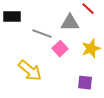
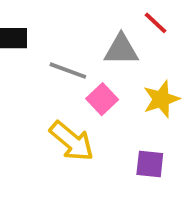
yellow arrow: (30, 71) -> (72, 141), moved

